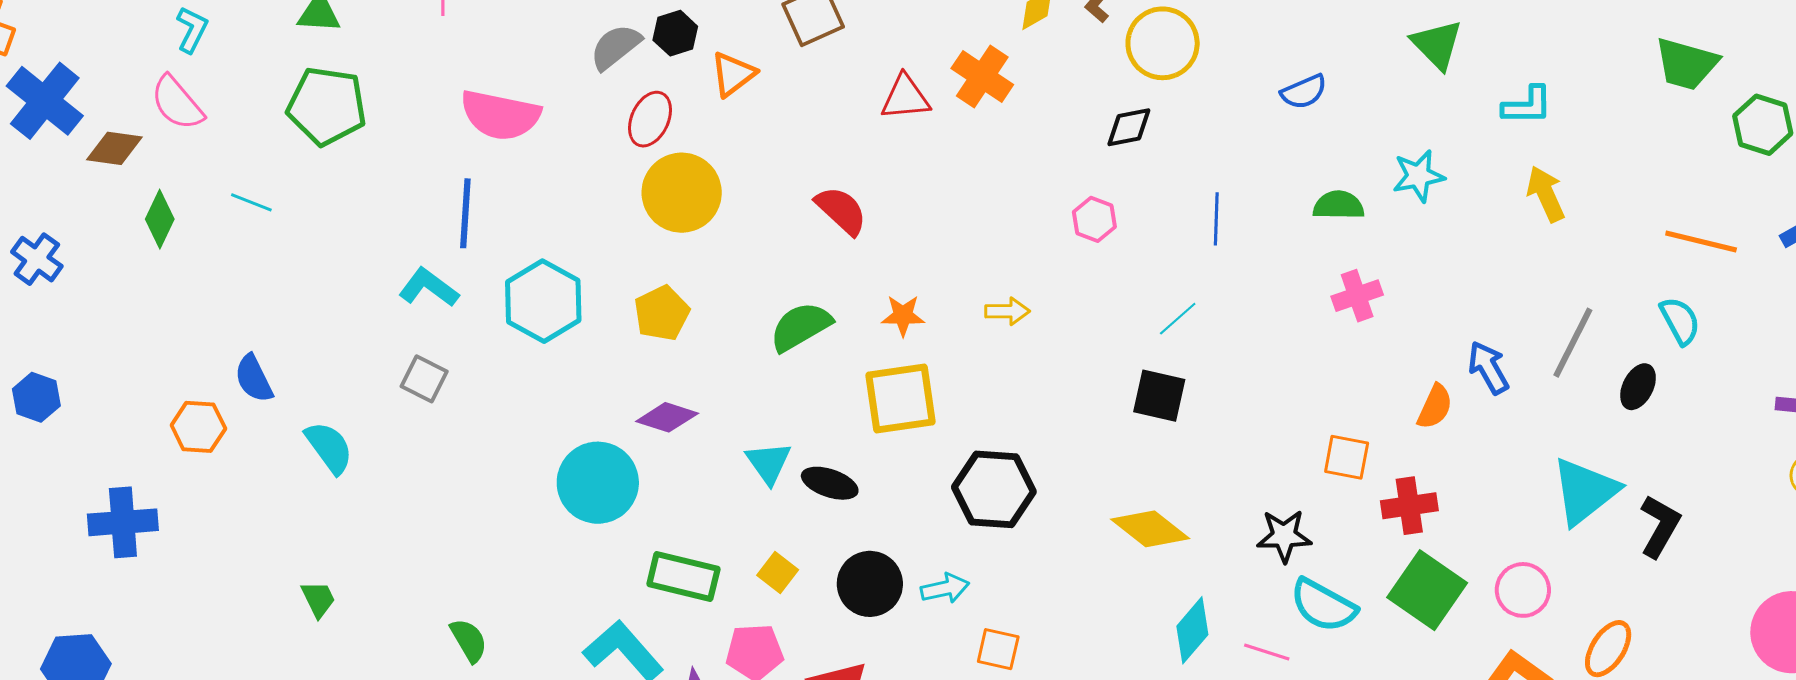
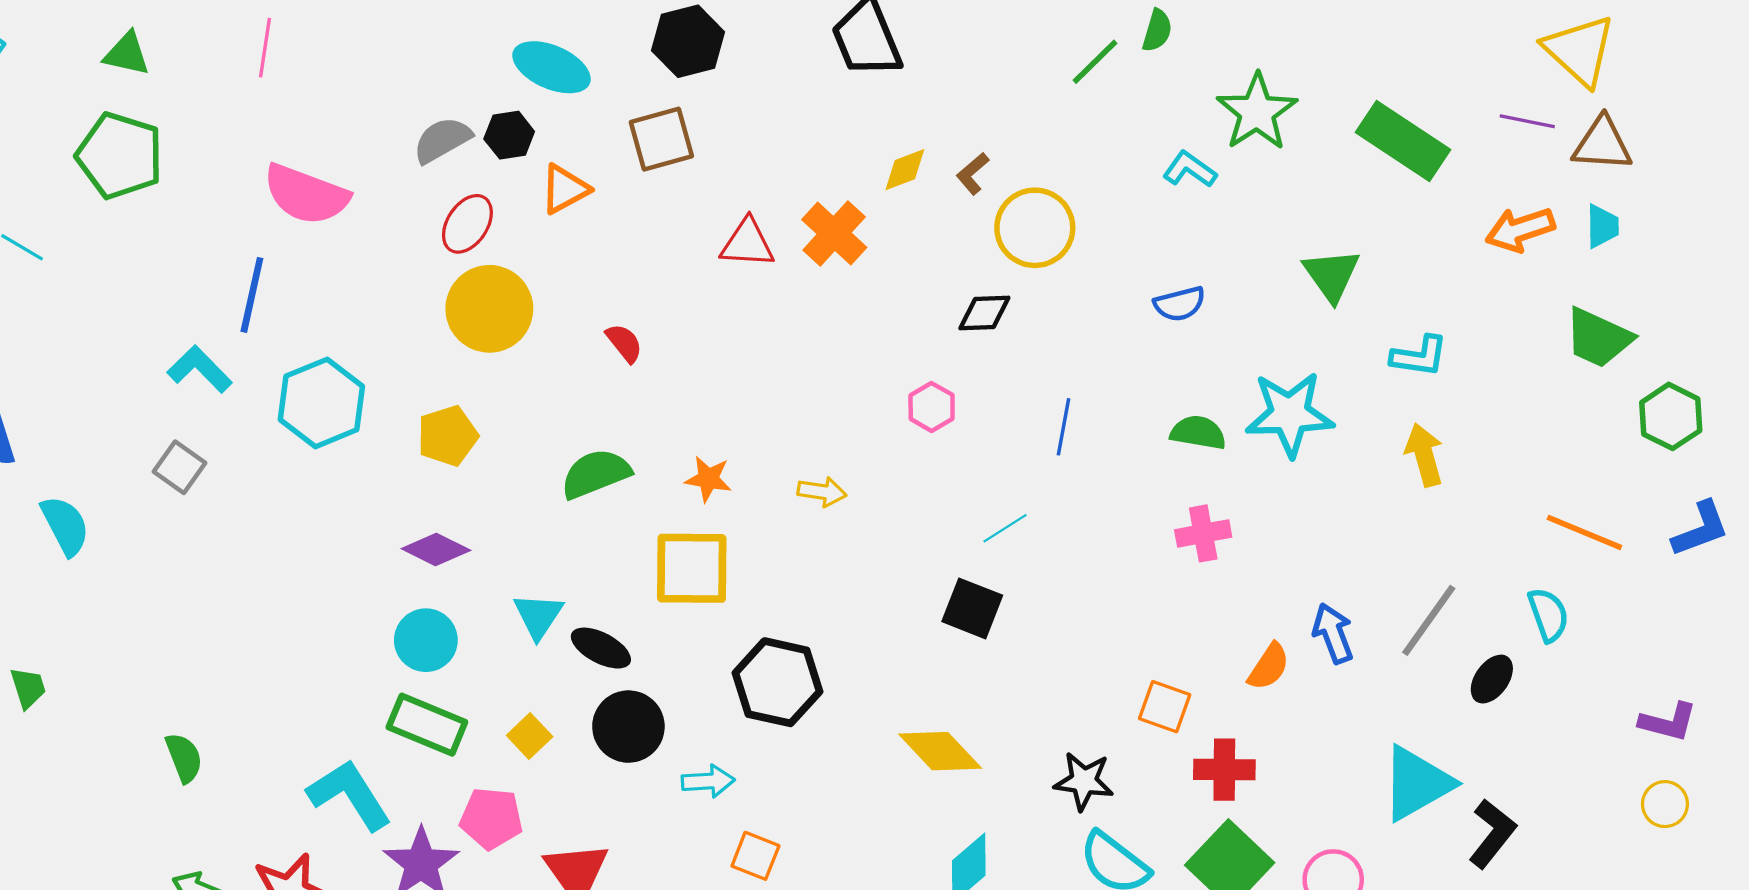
cyan star: (1418, 176) -> (1290, 414), size x1.5
red semicircle: (841, 211) -> (624, 343), moved, size x0.7
cyan circle: (598, 483) -> (426, 640), moved, size x0.7
black circle: (870, 584) -> (628, 727), moved

